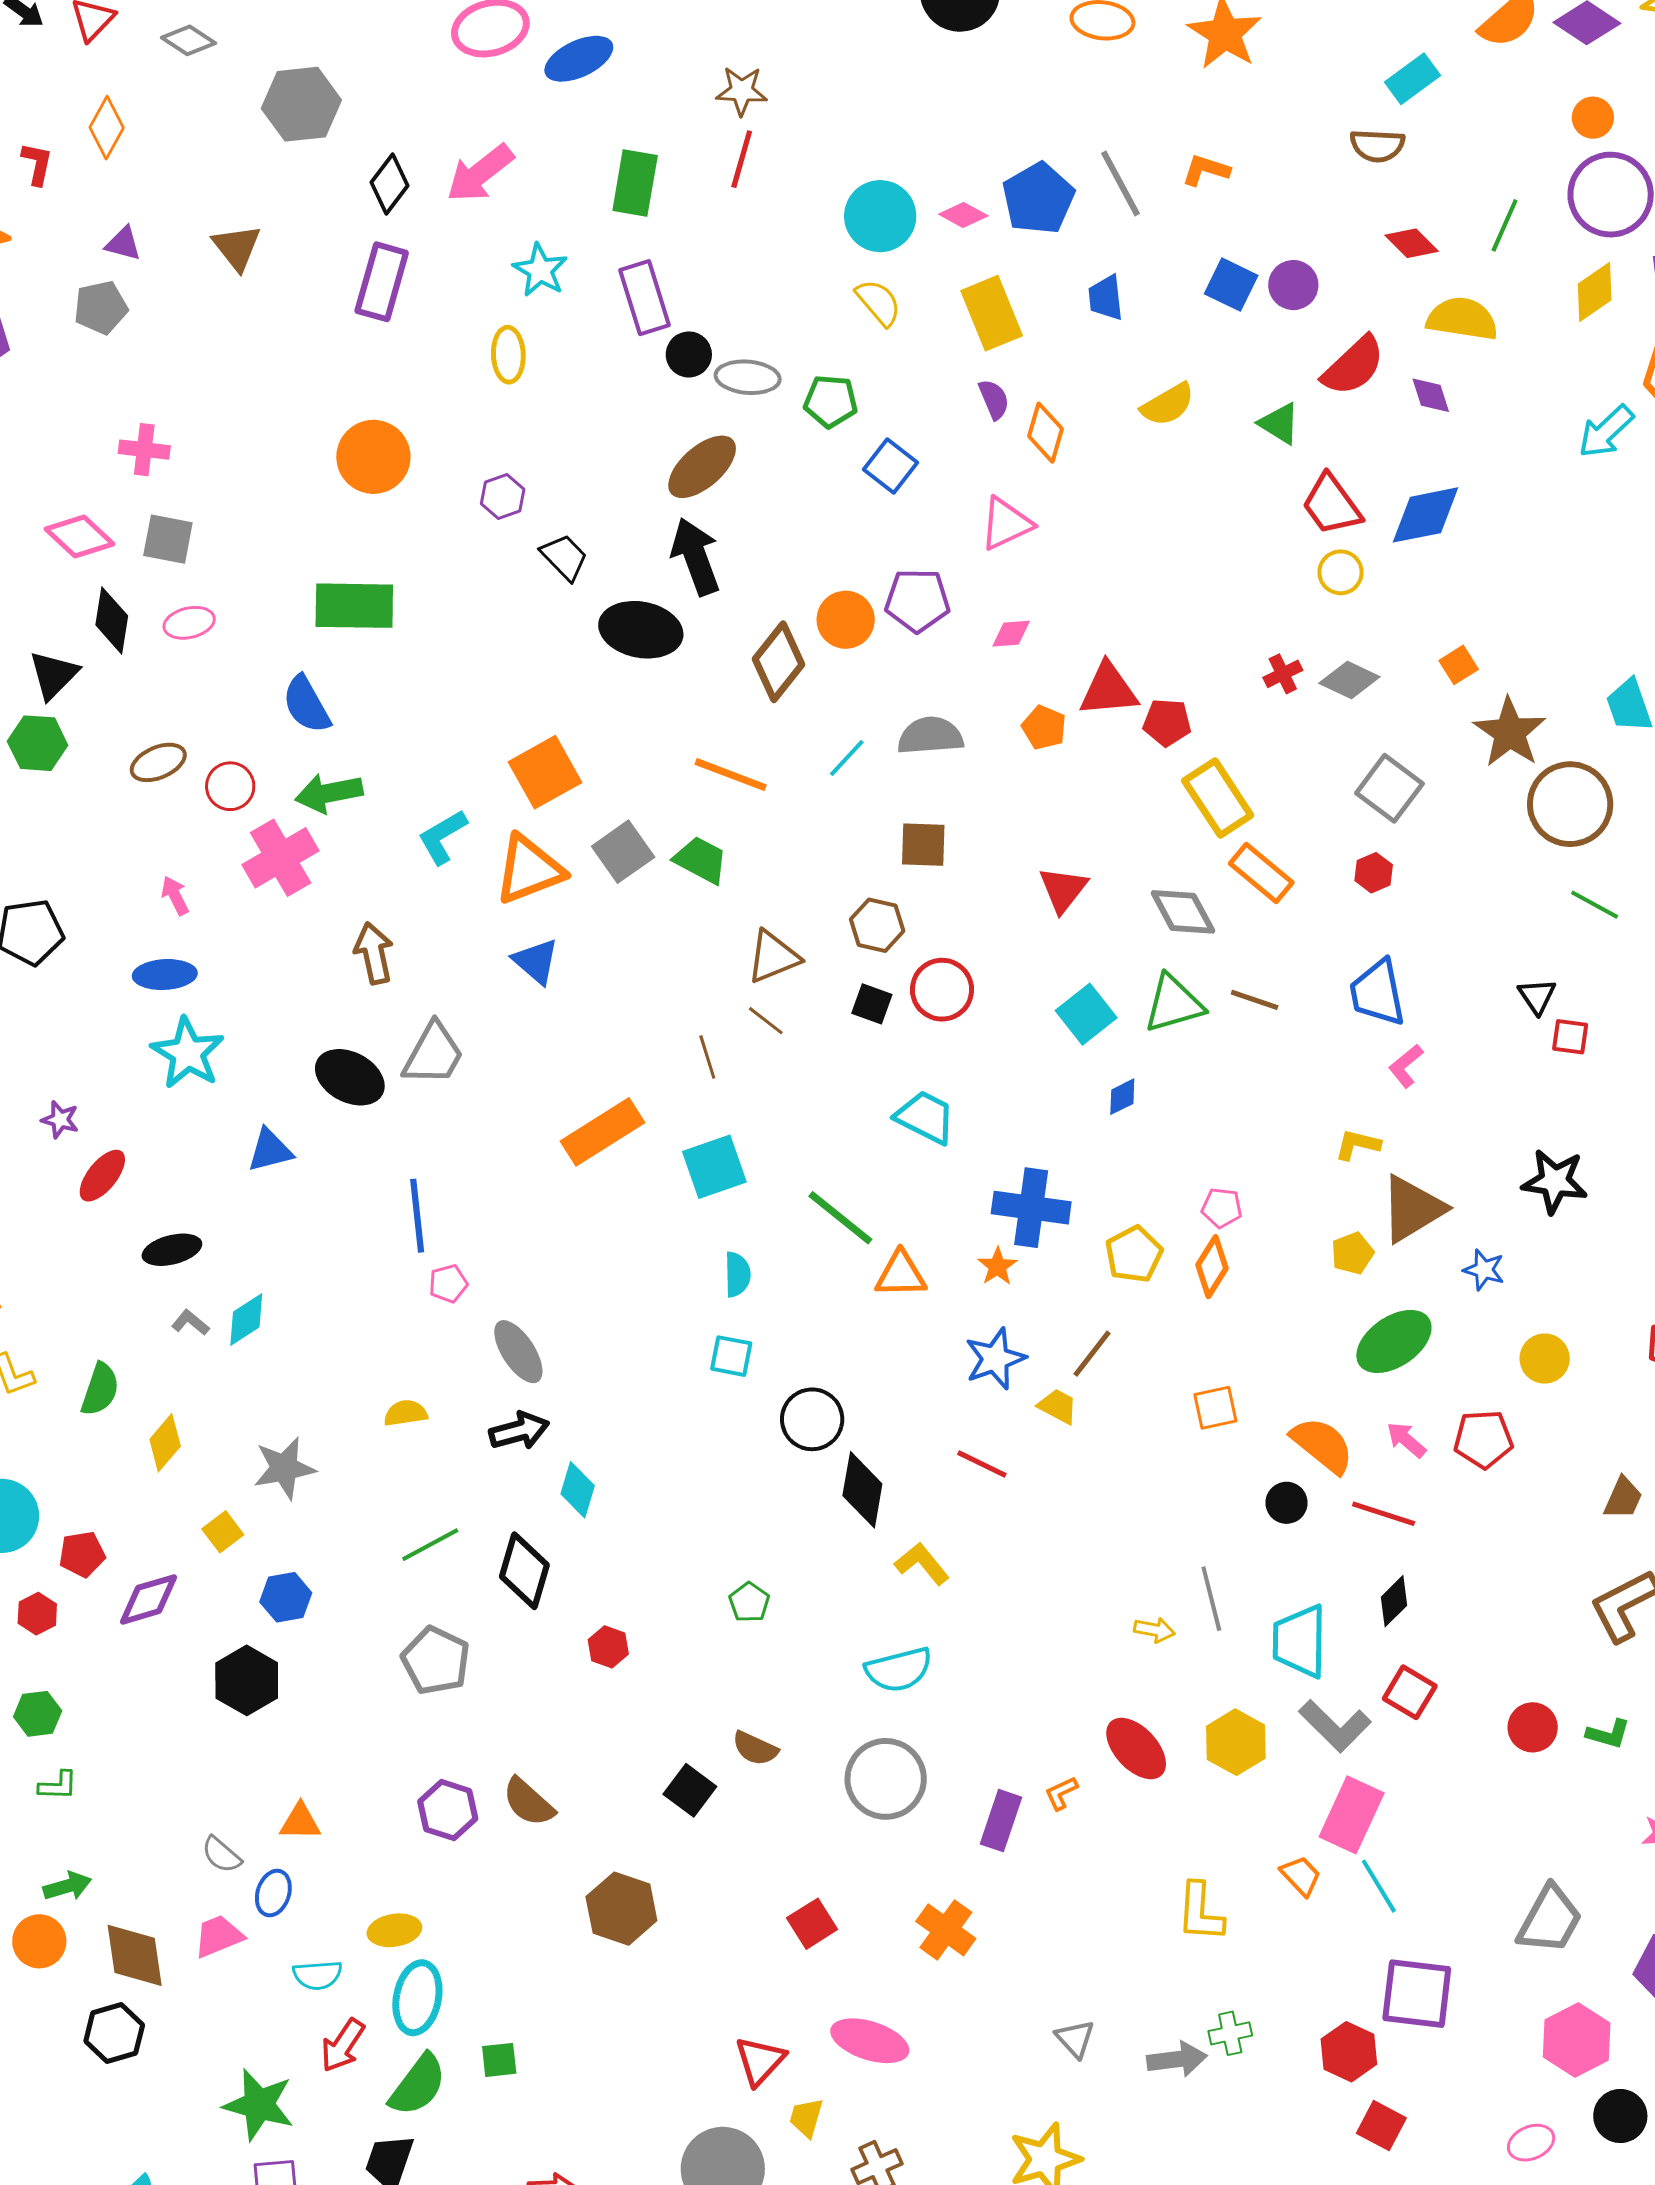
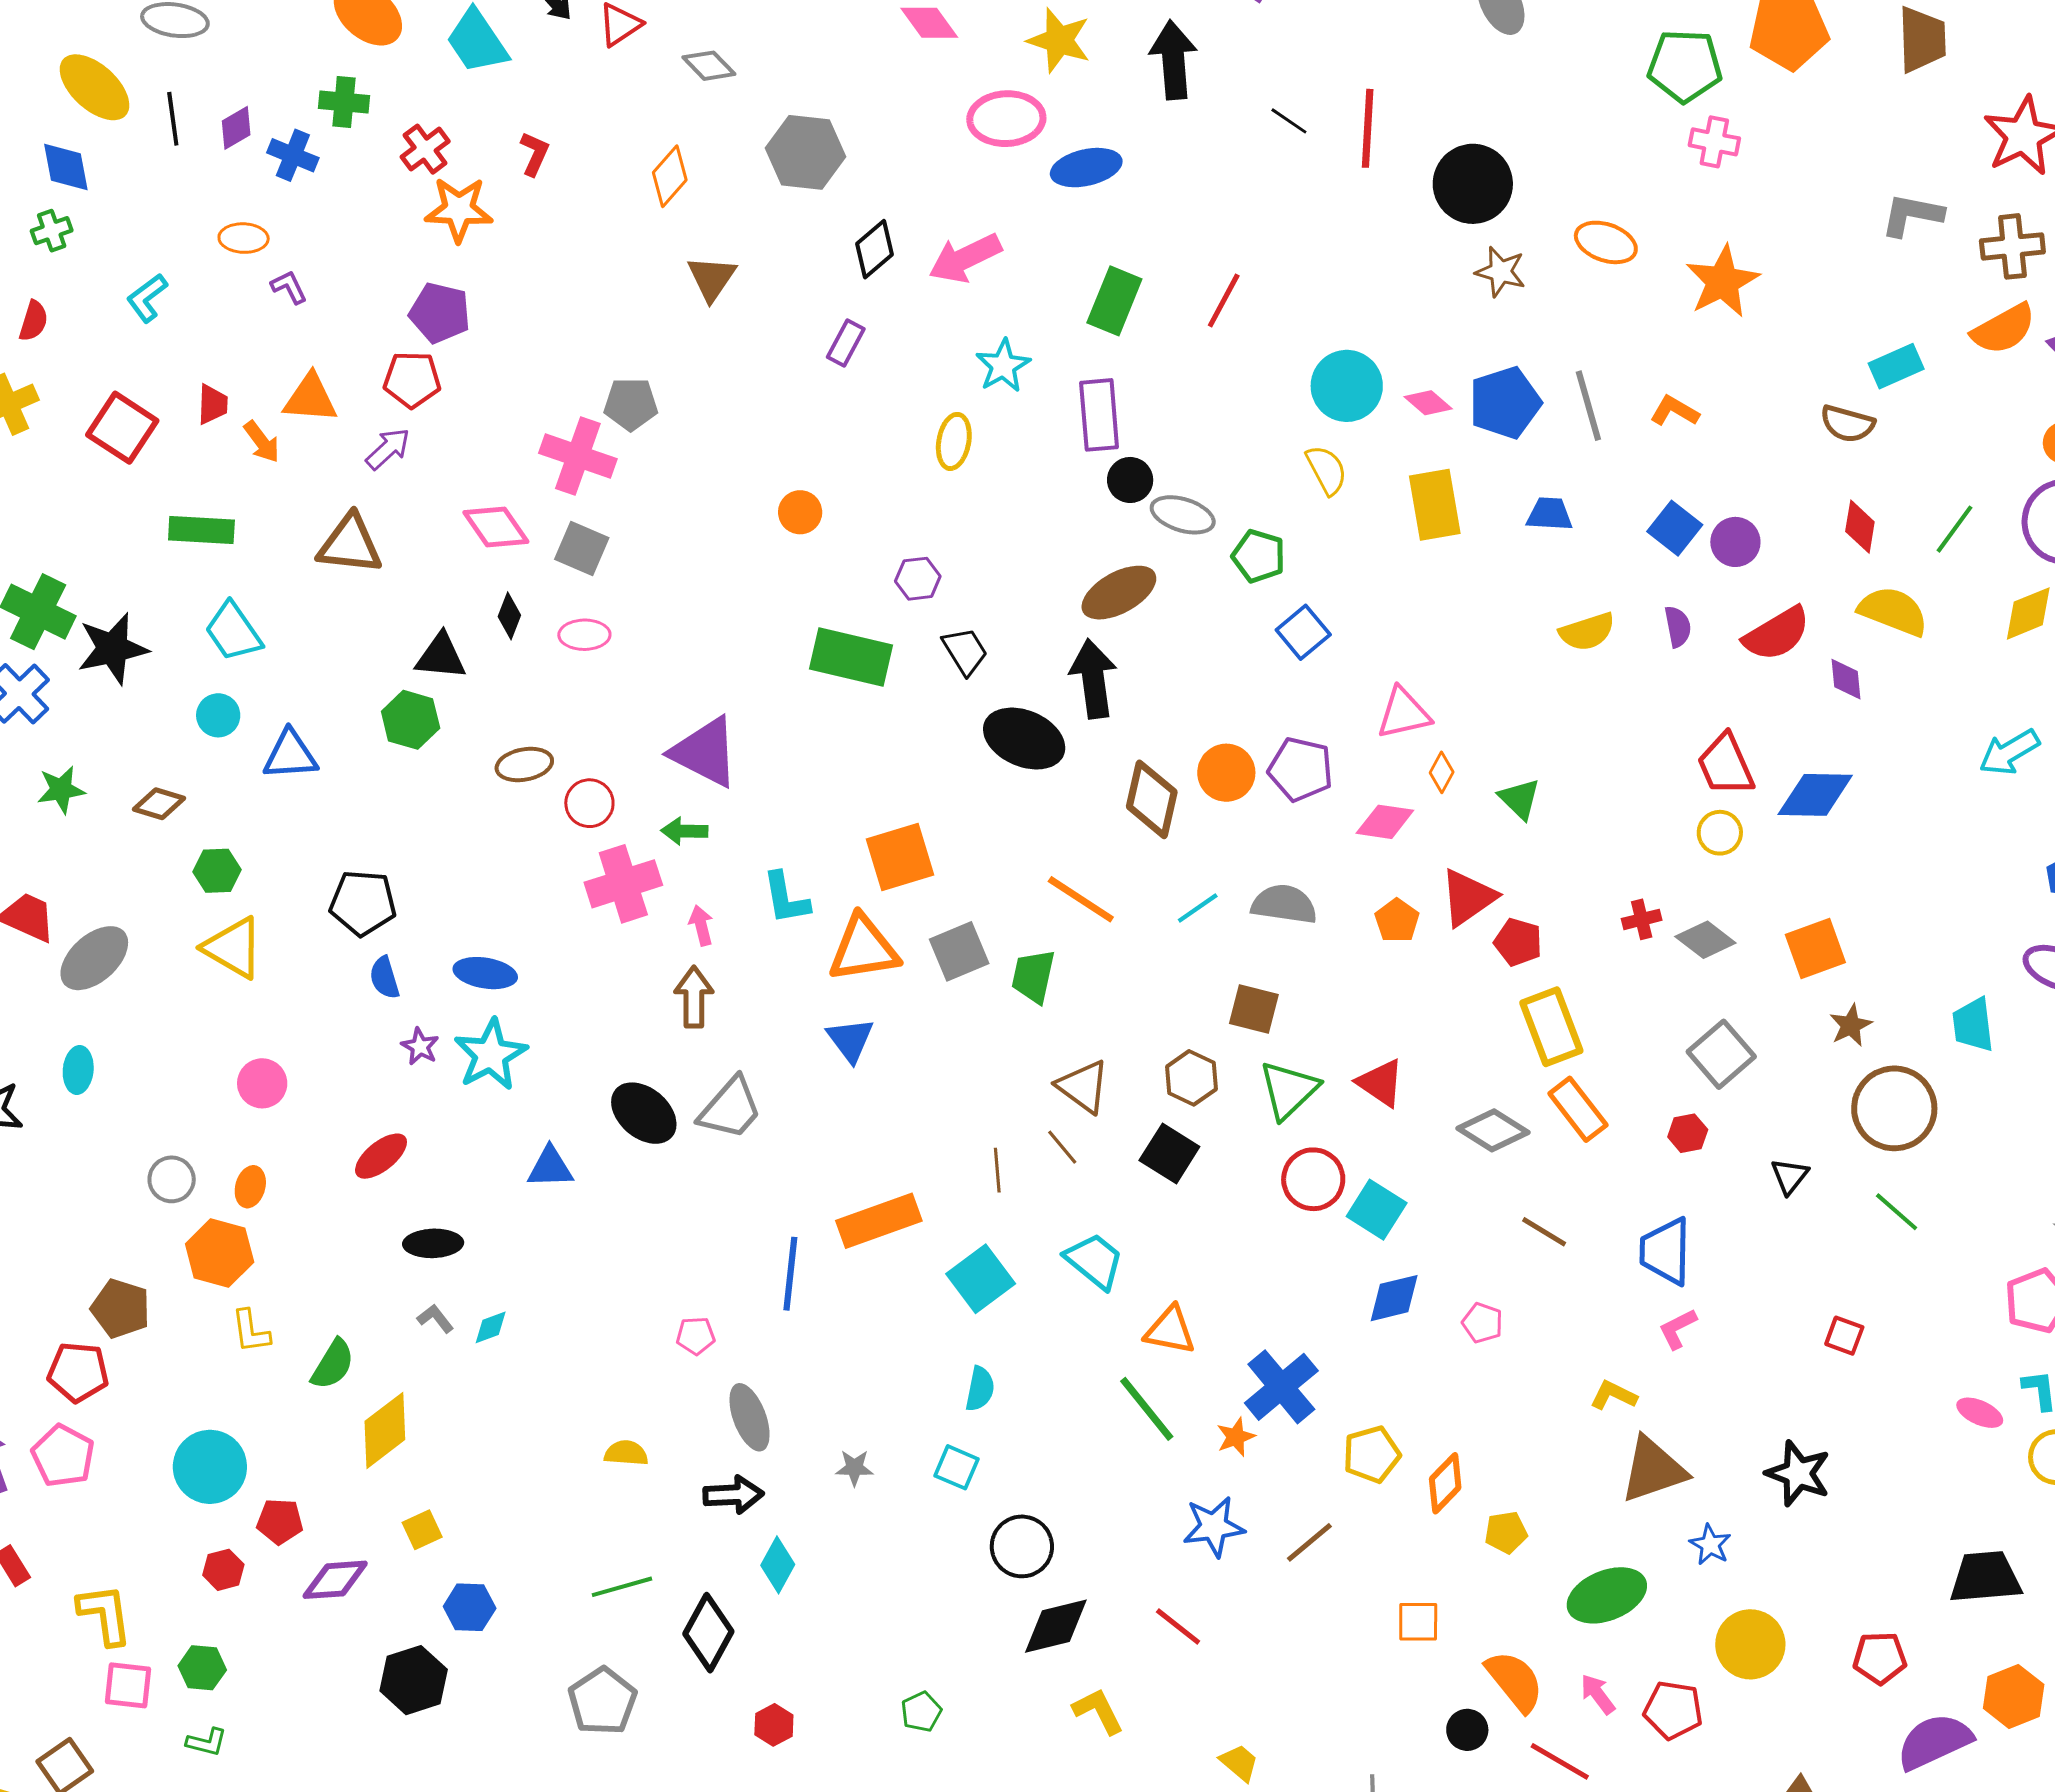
brown star: (742, 91) -> (1501, 272), moved
orange diamond: (107, 128) -> (670, 176), moved
red diamond: (1412, 243) -> (1860, 527), turned 42
purple triangle: (123, 244) -> (705, 752), moved, size x2.0
purple rectangle: (382, 282) -> (846, 343), size x0.6
blue trapezoid: (1106, 298) -> (1550, 514), turned 87
gray pentagon: (101, 307) -> (631, 404), moved
purple semicircle: (994, 399) -> (1678, 627), moved
green triangle: (1279, 423) -> (1520, 799), moved
orange diamond: (1045, 433) -> (1442, 772), moved, size x0.7
pink cross: (144, 450) -> (578, 456), size x1.5
orange circle: (373, 457) -> (800, 512), size x0.6
green rectangle: (354, 606) -> (851, 657), moved
black diamond: (112, 620) -> (509, 616), size x0.7
pink diamond: (1011, 634) -> (1385, 822), size x1.4
brown diamond: (779, 662) -> (1152, 799), turned -38
orange square: (1459, 665) -> (1815, 949), size x1.6
black triangle: (54, 675) -> (441, 656), turned 38
red triangle: (1108, 690) -> (1468, 897), turned -42
blue semicircle: (306, 704) -> (384, 978), moved, size x0.7
brown star: (1510, 732) -> (1851, 1025), size x0.6
green arrow: (329, 793) -> (684, 831), size x0.7
cyan L-shape: (442, 837) -> (786, 898), turned -82
green trapezoid: (701, 860) -> (1033, 976), turned -118
red triangle: (1063, 890) -> (1381, 1083), turned -46
pink arrow: (175, 896) -> (701, 925), moved
gray diamond: (1183, 912) -> (1493, 1130), turned -42
brown triangle: (773, 957) -> (1083, 1086), turned 46
red circle: (942, 990) -> (1313, 1179), moved
black triangle: (1537, 996) -> (1790, 1176), moved
black square: (872, 1004) -> (1169, 1153), size x1.4
green triangle: (1174, 1004) -> (1289, 1090), moved, turned -40
cyan square: (1086, 1014) -> (1377, 1210), turned -32
blue diamond: (1122, 1097) -> (1394, 1298), size x1.5
cyan trapezoid: (925, 1117) -> (1094, 1261), moved
purple star: (60, 1120) -> (420, 1047), moved
cyan square: (714, 1167) -> (981, 1279), turned -30
blue cross: (1031, 1208) -> (1281, 1387), turned 30
pink pentagon: (1222, 1208) -> (1482, 1323), moved
blue line: (417, 1216) -> (790, 1274), moved
green line: (840, 1218) -> (1147, 1409), moved
yellow pentagon: (1352, 1253) -> (1506, 1532), moved
orange triangle: (901, 1274) -> (1170, 1330), moved
cyan diamond: (246, 1319) -> (491, 1327), size x0.7
yellow circle: (1545, 1359) -> (1750, 1644), size x1.4
yellow trapezoid: (1058, 1406) -> (1239, 1763), moved
yellow diamond: (165, 1443) -> (385, 1430), size x1.4
gray star: (284, 1468) -> (854, 1468), moved, size x0.6
black diamond: (862, 1490) -> (1056, 1626), turned 54

